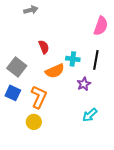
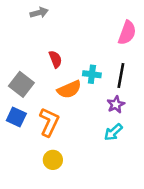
purple star: (84, 84) -> (116, 104), moved
cyan arrow: (90, 115) -> (113, 132), moved
yellow circle: (34, 122) -> (53, 160), moved

